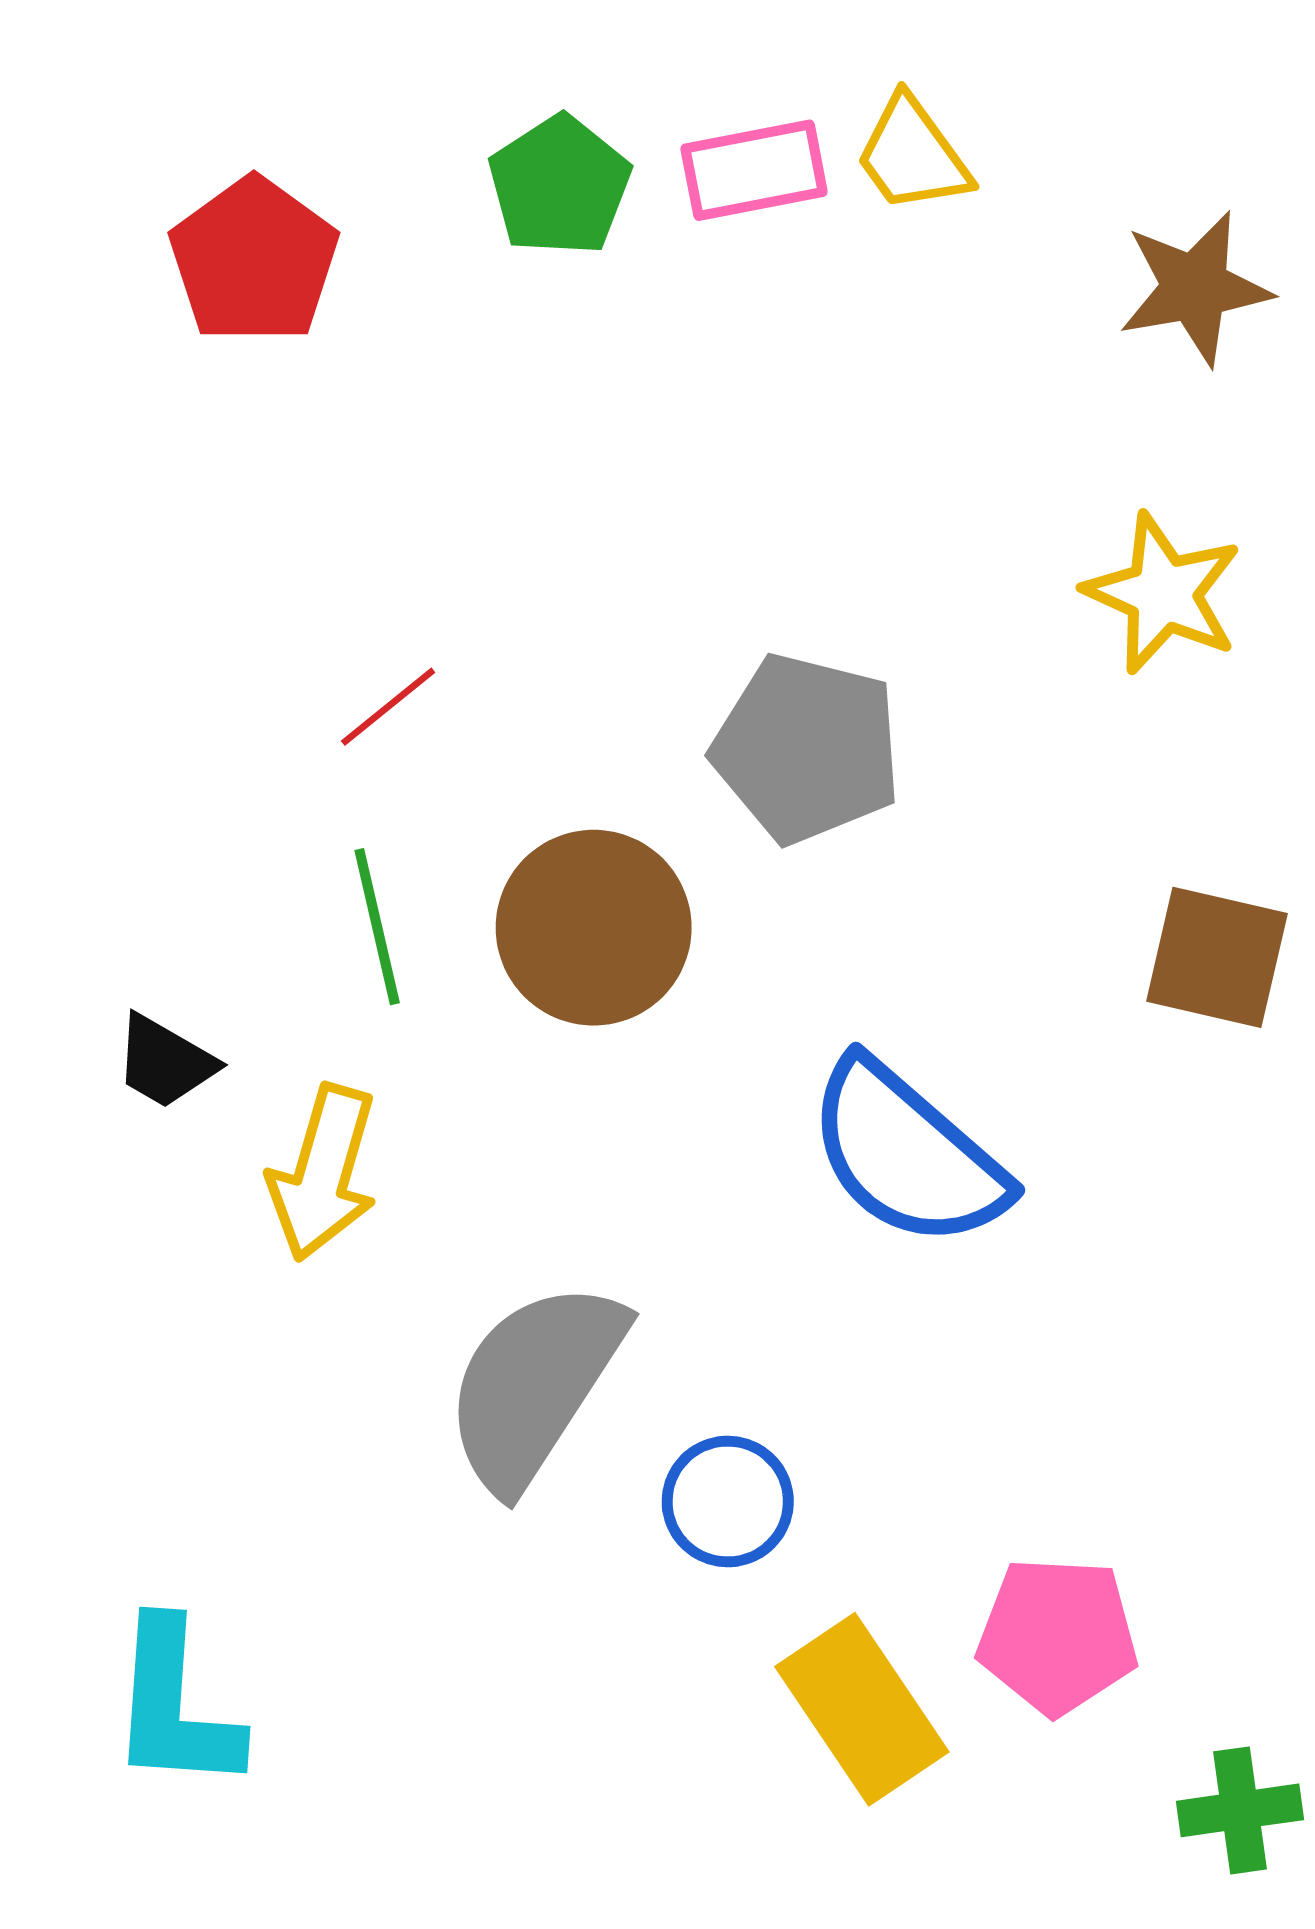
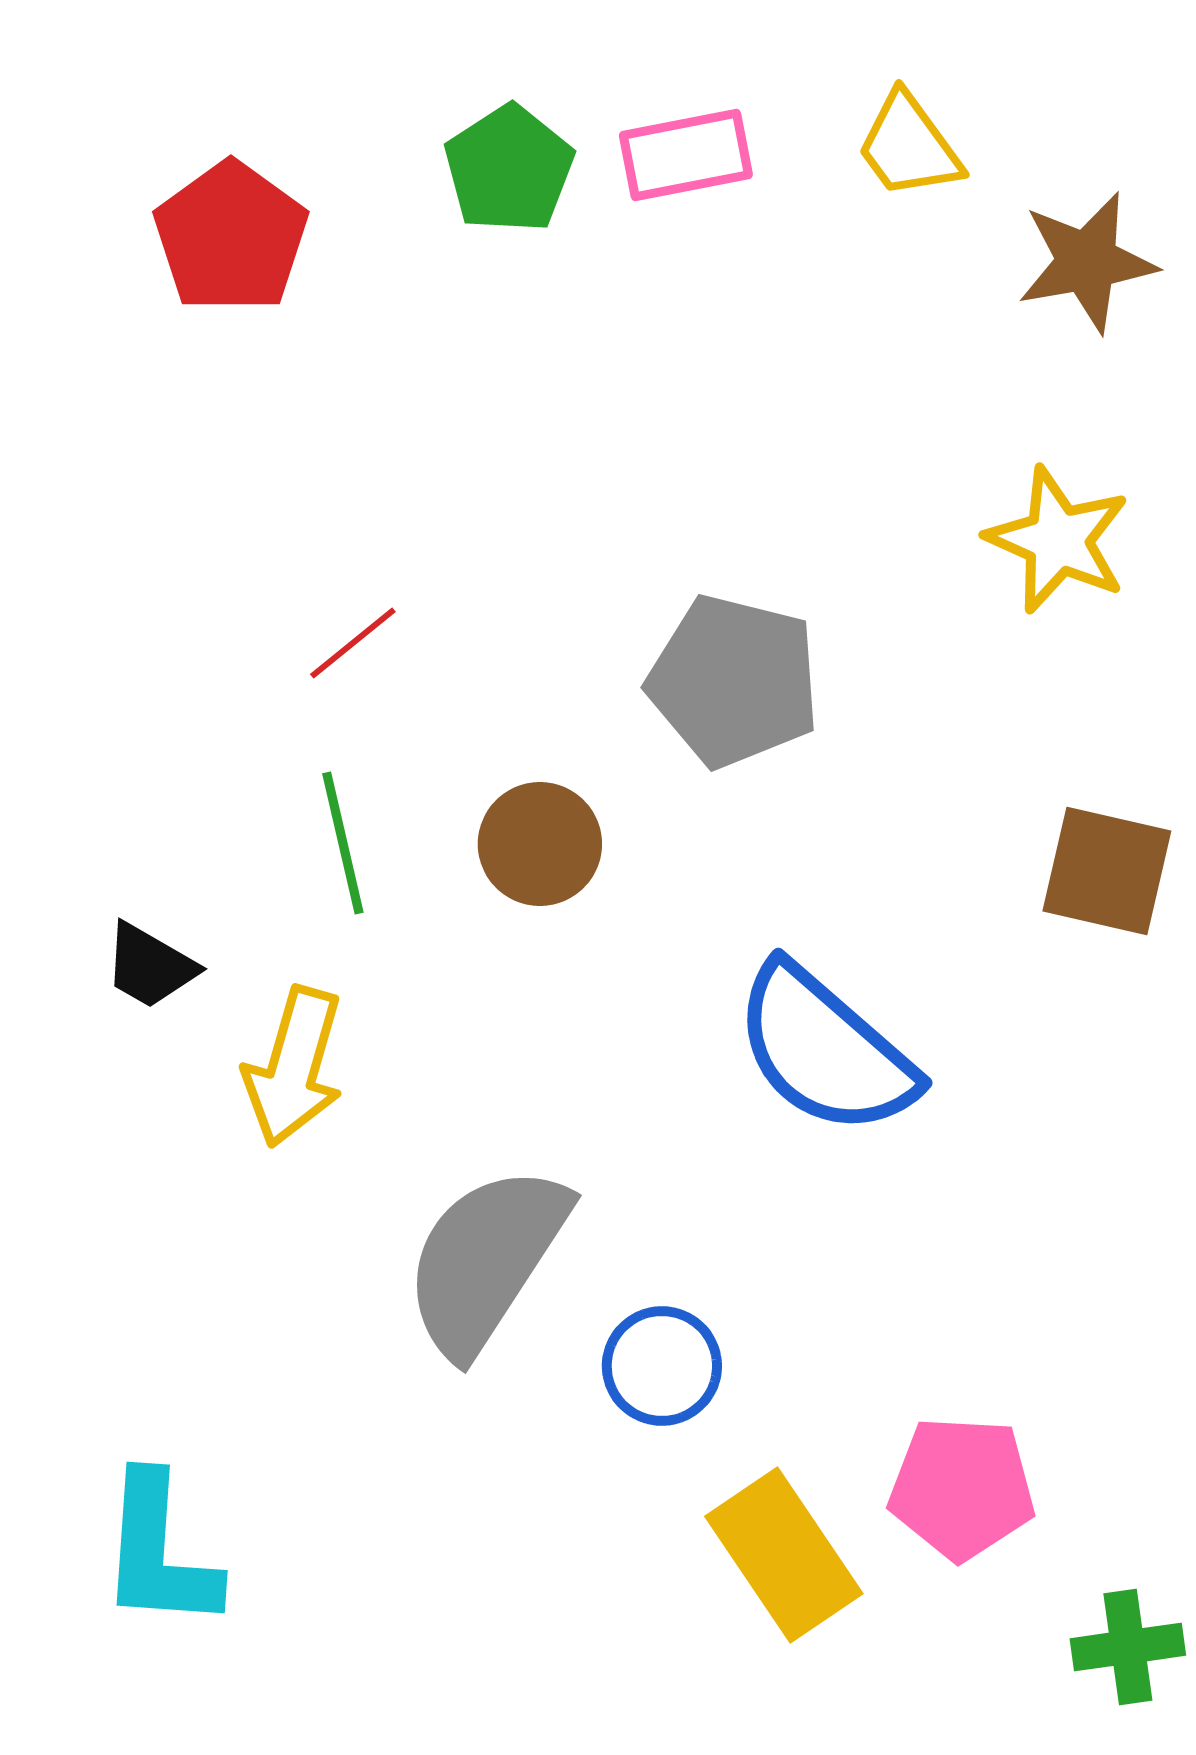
yellow trapezoid: (912, 155) -> (909, 146), moved
brown circle: (594, 928) -> (540, 844), size x0.7

